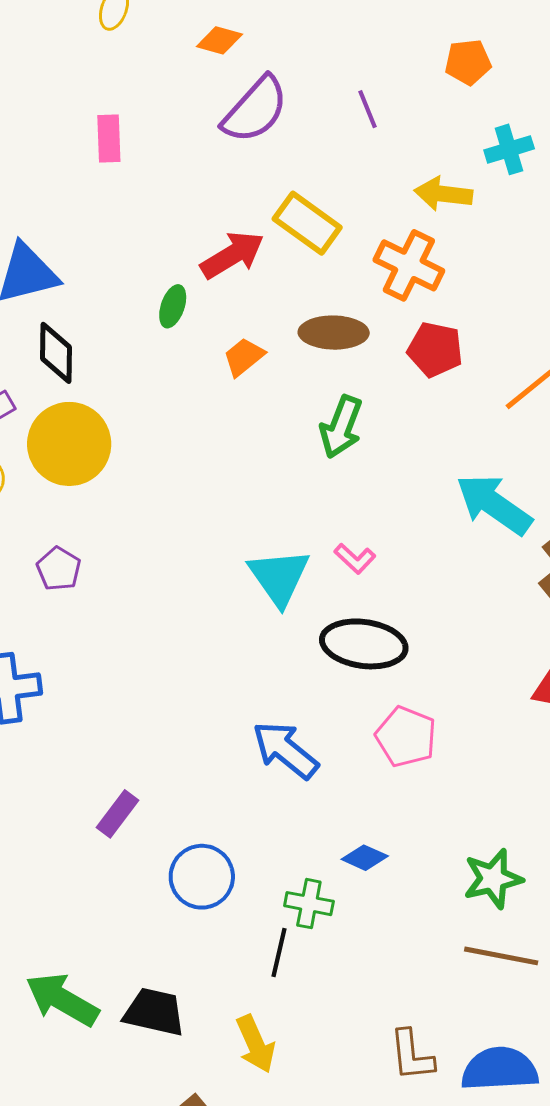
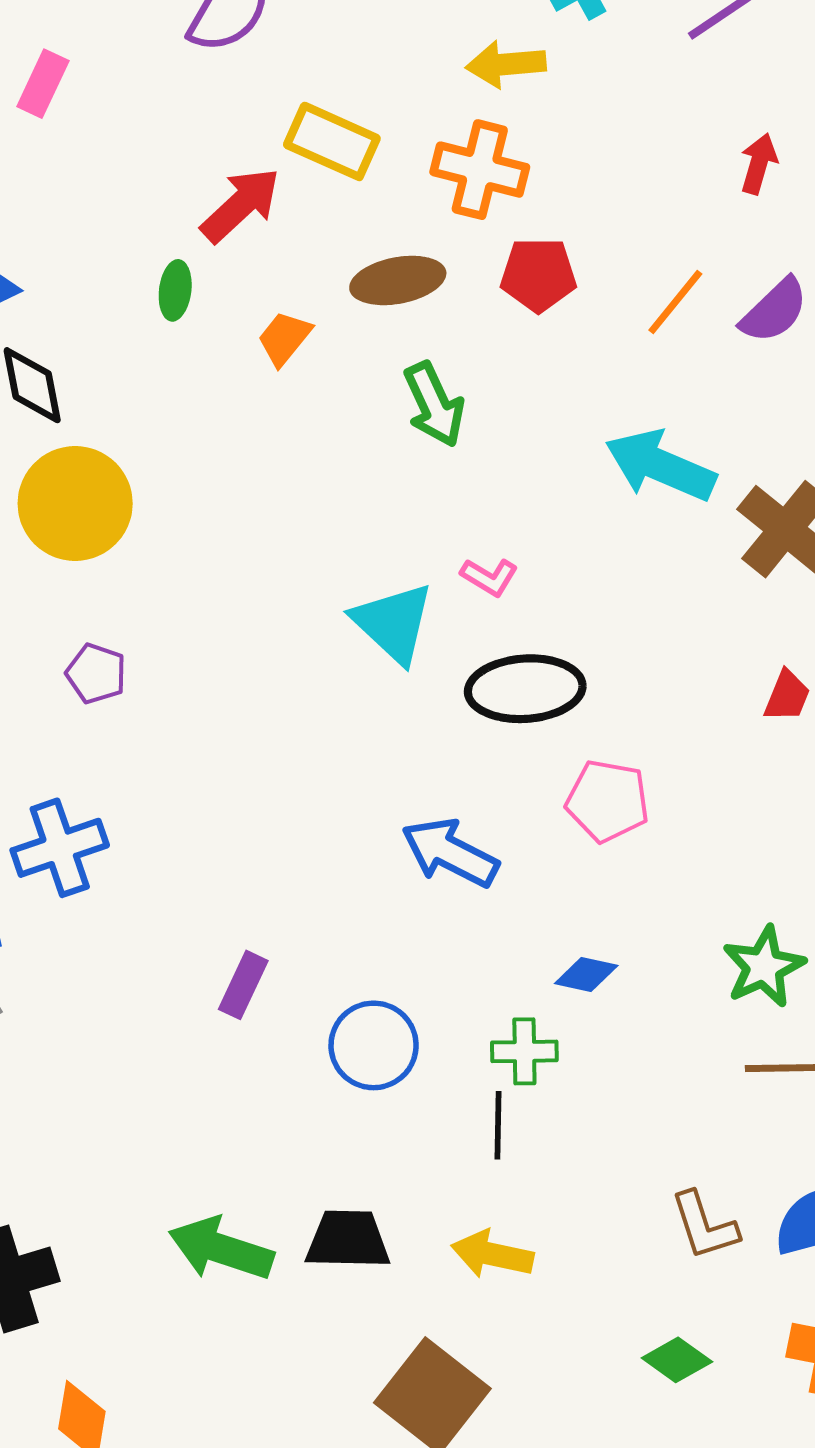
pink rectangle: (109, 138) -> (43, 84), turned 39
green arrow: (341, 427) -> (434, 405), turned -34
yellow arrow: (256, 1044) -> (492, 1254), turned 138

